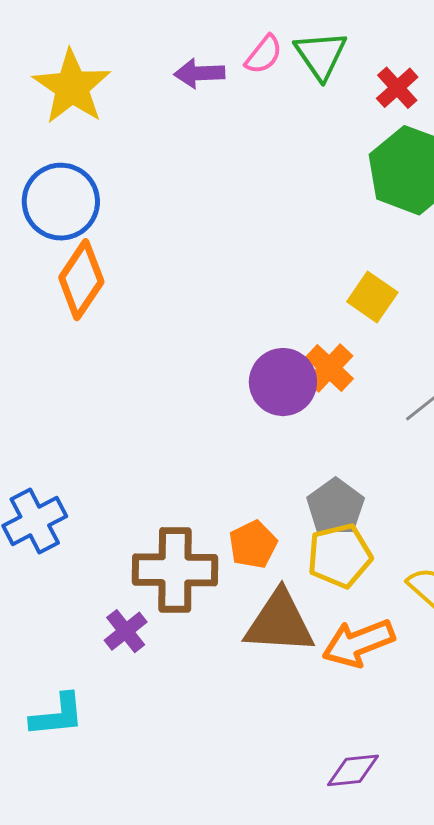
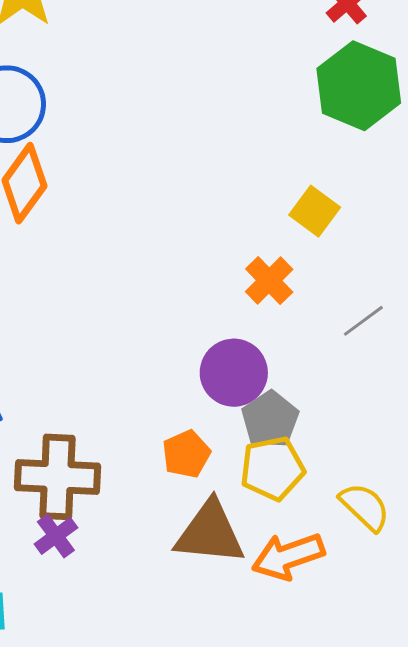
purple circle: (283, 382) -> (234, 373), moved
brown cross: (175, 570) -> (57, 477), moved

